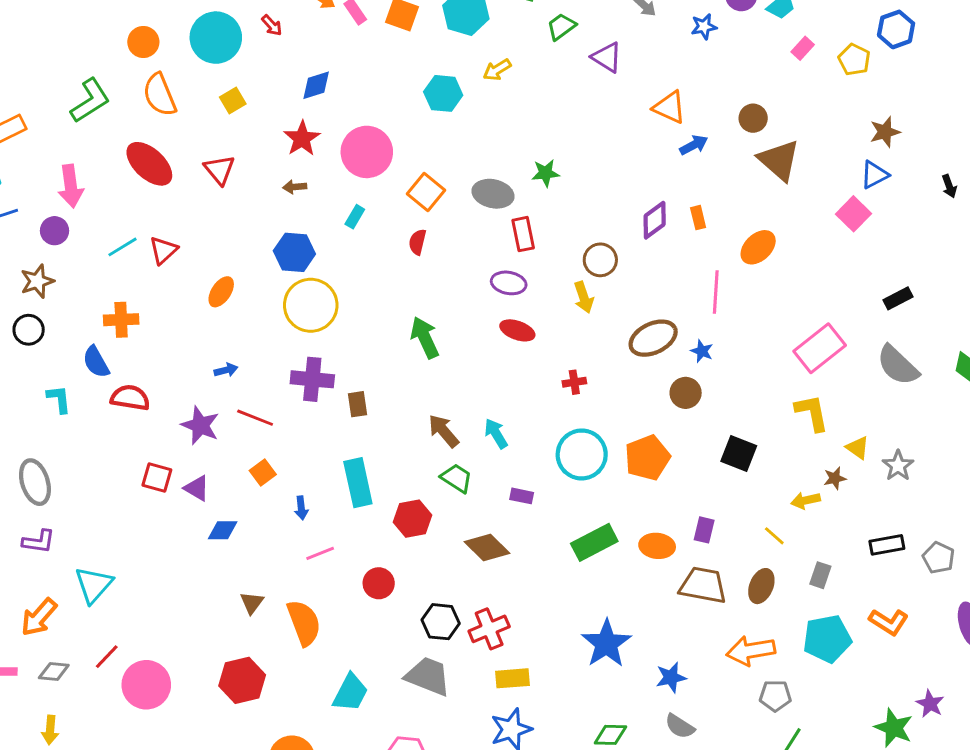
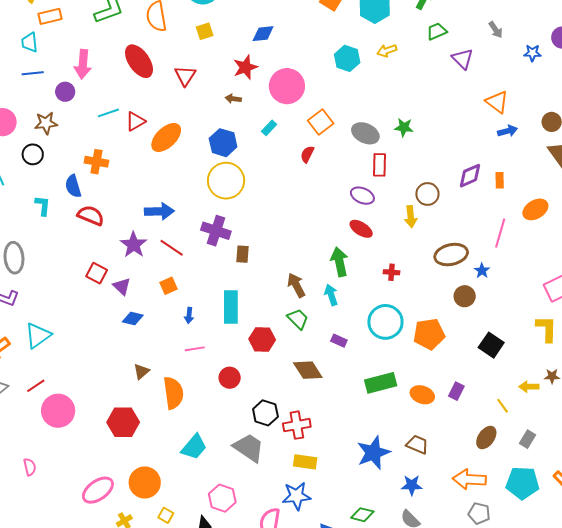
orange ellipse: (221, 292) -> (166, 137), moved, size x1.5
green arrow: (425, 338) -> (340, 262), moved
blue arrow: (226, 370) -> (159, 211), size x1.8
brown trapezoid: (703, 585) -> (417, 445), moved, size x0.7

